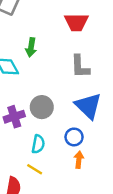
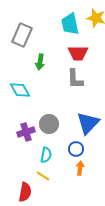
green arrow: (31, 47) -> (40, 62), moved
gray L-shape: (80, 66) -> (75, 79), moved
blue triangle: (88, 106) -> (88, 123), turned 30

